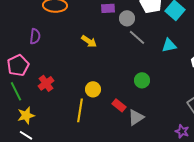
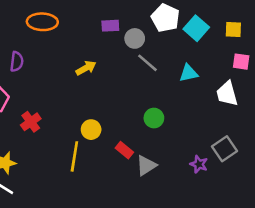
yellow arrow: (89, 41) -> (86, 68), turned -63
purple star: (182, 131) -> (199, 164), moved

